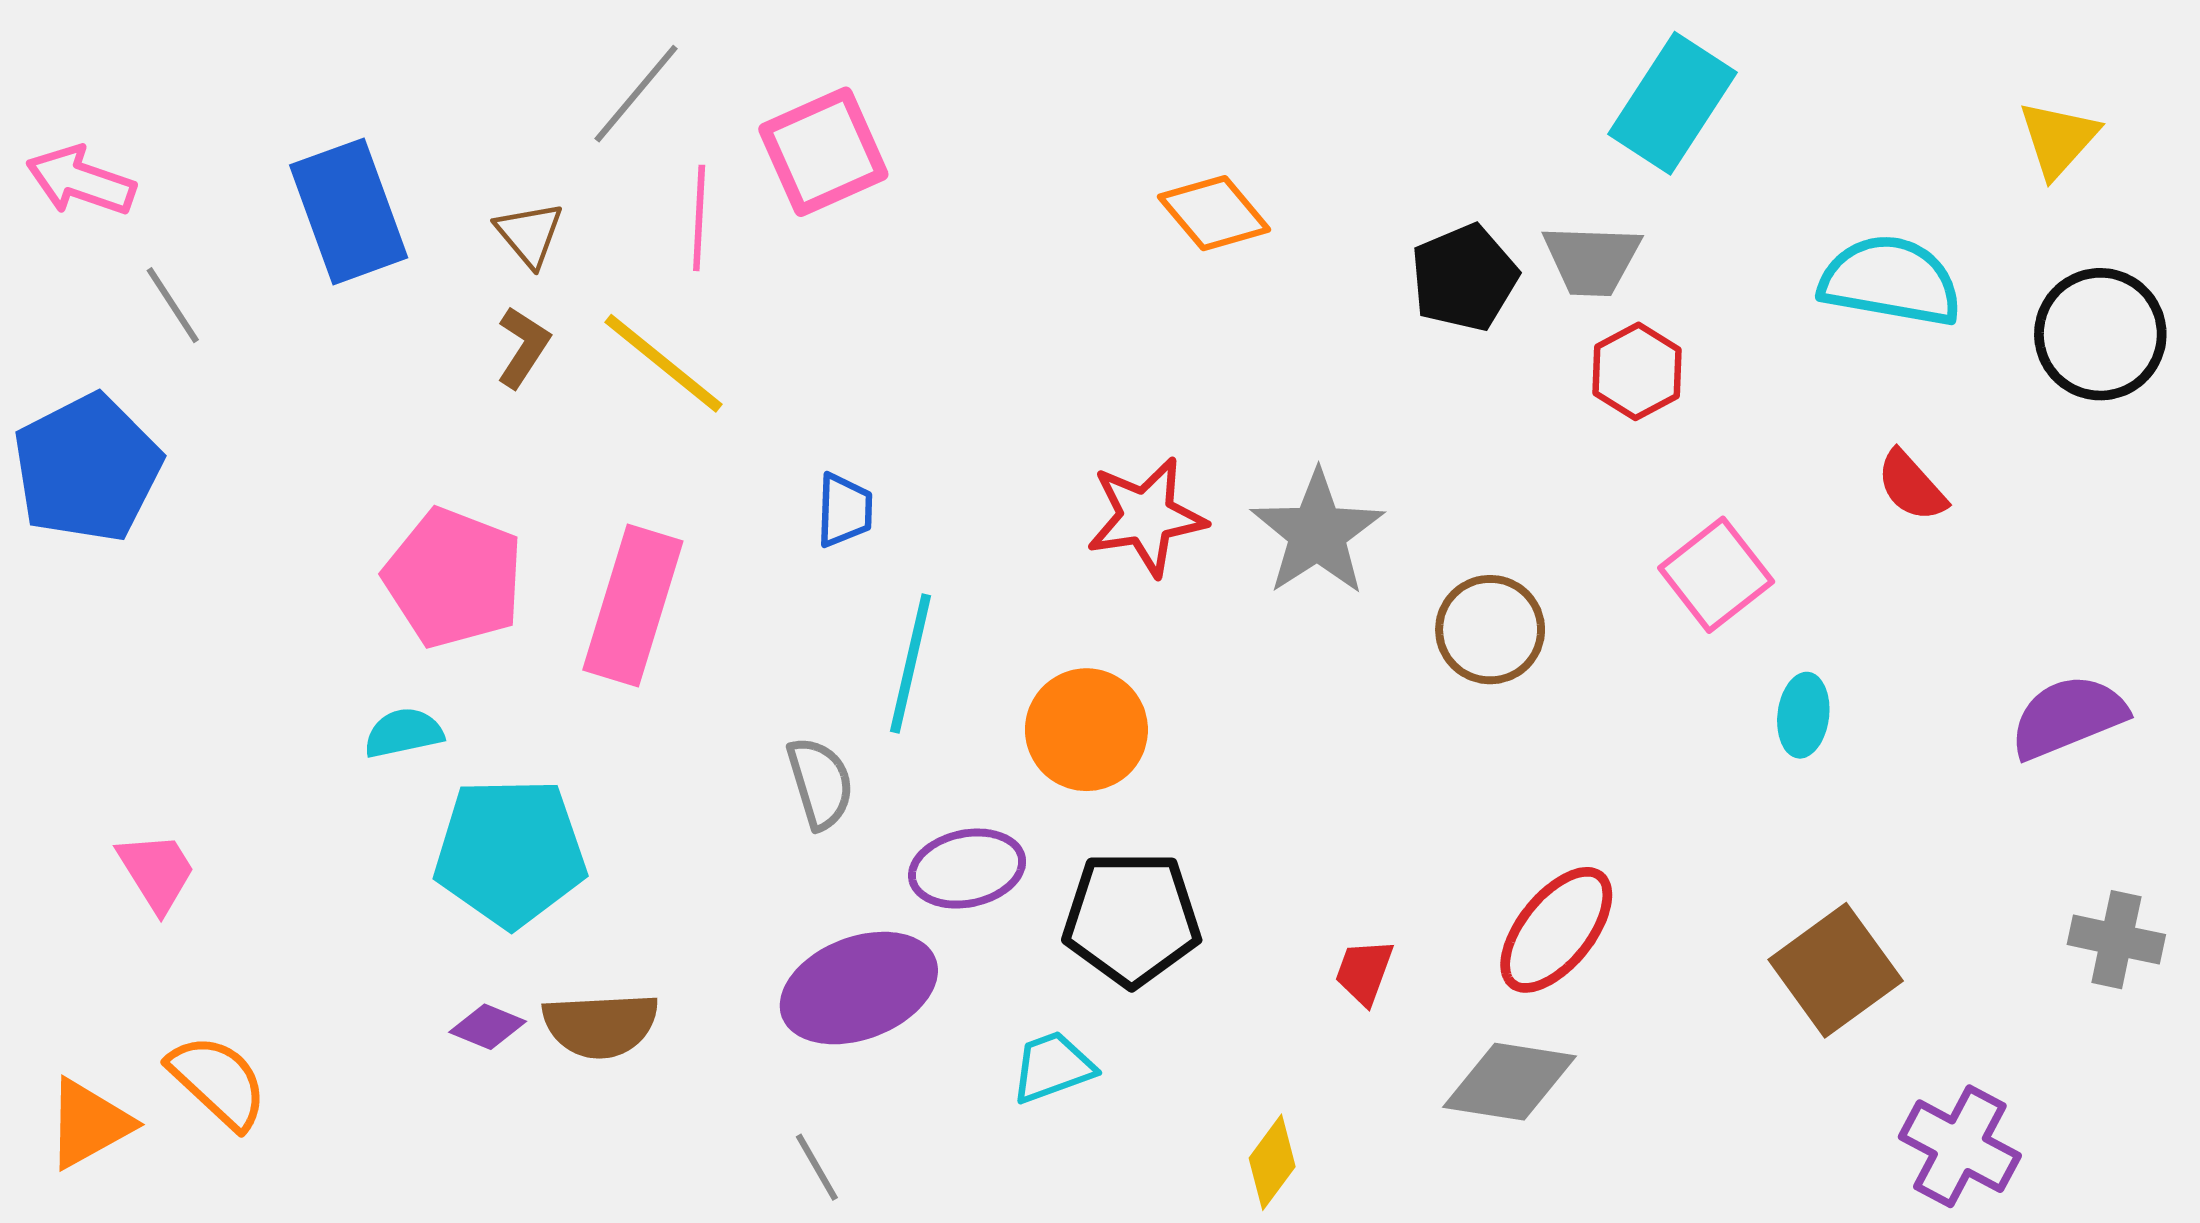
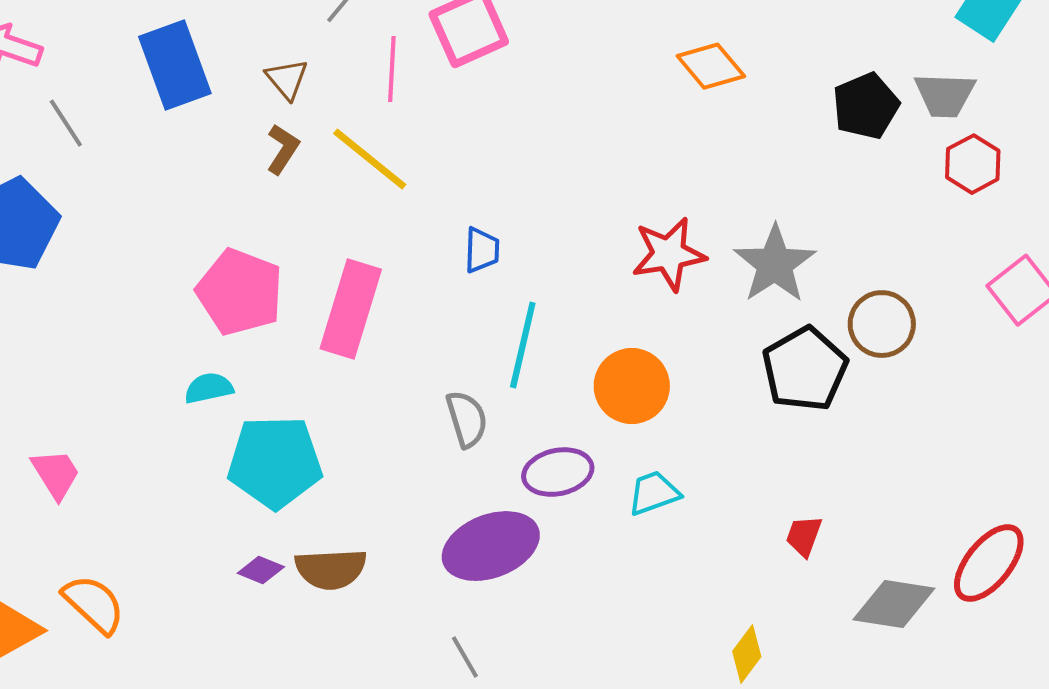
black pentagon: (1132, 919) -> (805, 369), moved, turned -30
red ellipse: (1556, 930) -> (989, 563), moved
cyan trapezoid: (1053, 1067) -> (654, 493), moved

